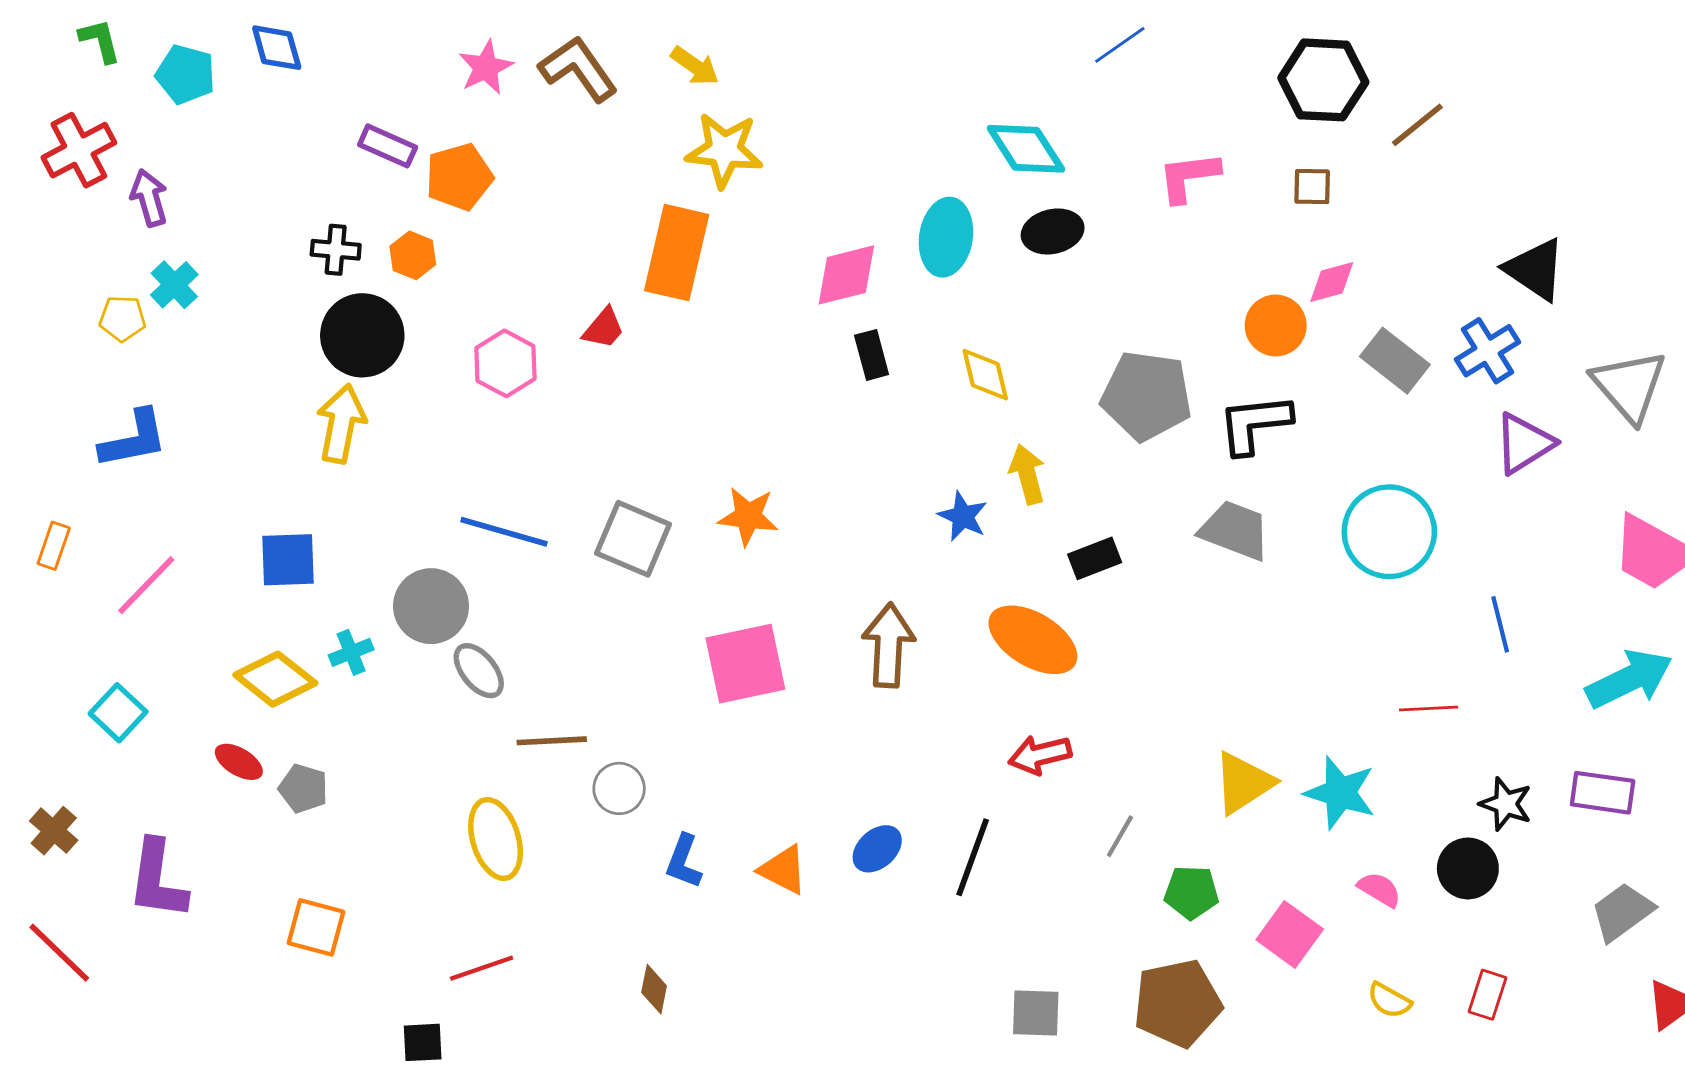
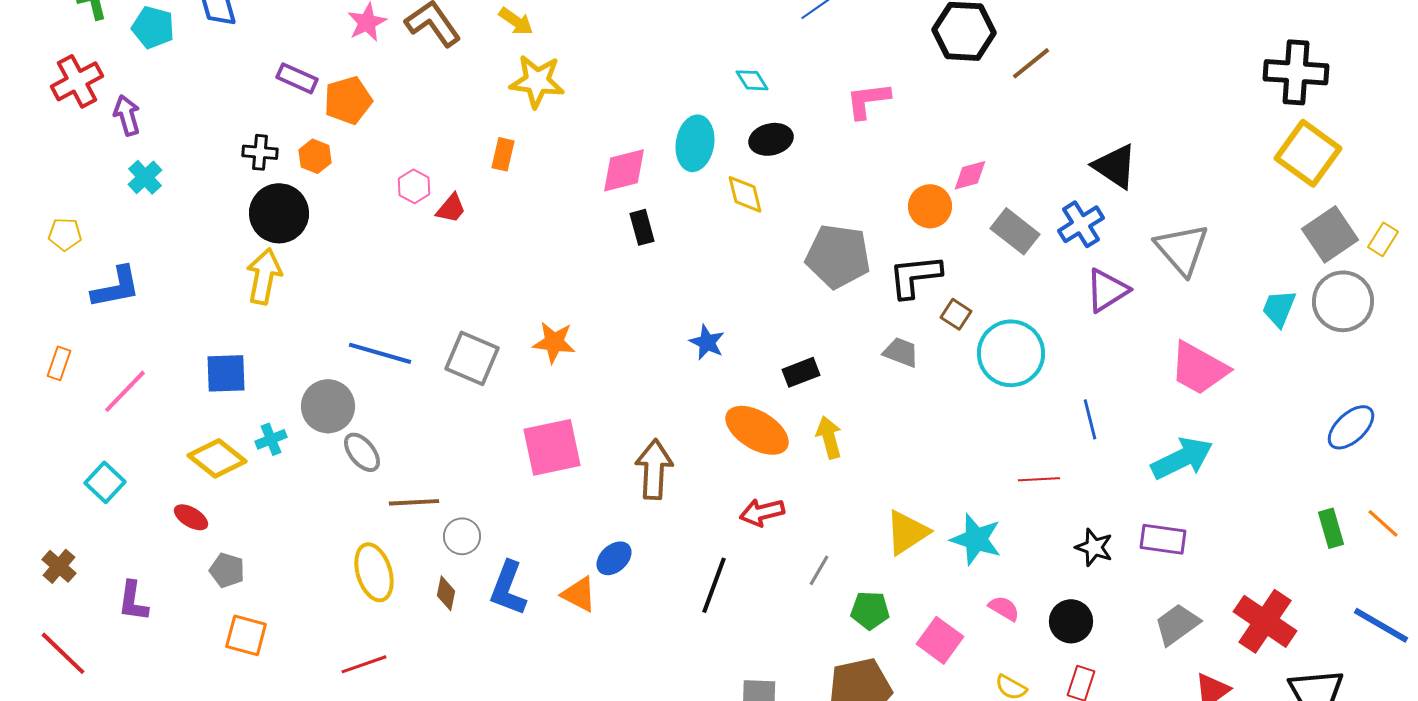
cyan diamond: (1026, 149) -> (752, 80), size x0.6
brown square: (1312, 187) -> (956, 314), moved, turned 32
orange rectangle: (677, 253) -> (503, 154), size x0.5
yellow pentagon: (122, 318) -> (65, 234), moved
pink hexagon: (505, 363) -> (414, 186), moved, size x0.7
yellow diamond: (985, 375) -> (745, 194), moved
yellow arrow: (1027, 474) -> (829, 437), moved
gray trapezoid: (1235, 530) -> (901, 352), size x0.7
brown arrow: (888, 645) -> (654, 469), moved
gray pentagon: (303, 788) -> (227, 570), moved
blue ellipse: (877, 849) -> (614, 558), moved
blue L-shape: (684, 861) -> (508, 588), size x1.4
black circle: (1468, 868) -> (1071, 621), moved
purple L-shape: (157, 880) -> (133, 601), size x0.7
brown diamond: (654, 989) -> (446, 593), moved

